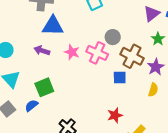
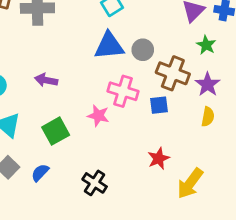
blue triangle: (53, 26) -> (109, 46), moved
pink star: (72, 52) -> (98, 116), moved
pink cross: (97, 53) -> (123, 91), moved
blue semicircle: (31, 106) -> (40, 173), moved

